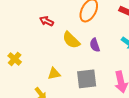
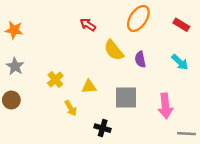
yellow cross: (15, 59) -> (55, 80), moved

